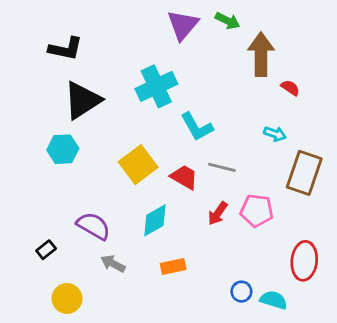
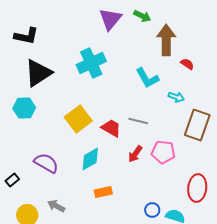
cyan L-shape: (197, 127) -> (147, 78), moved
gray arrow: (113, 264) -> (56, 206), moved

